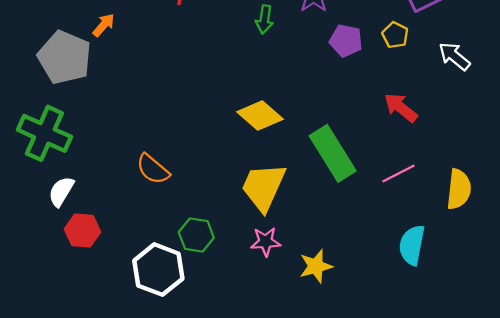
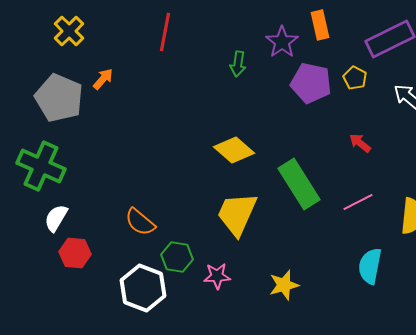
orange arrow: (104, 25) -> (103, 79), moved
purple pentagon: (346, 41) -> (311, 83), size x1.4
red arrow: (401, 108) -> (360, 143), size x0.7
orange semicircle: (153, 169) -> (140, 222), moved
pink star: (266, 242) -> (217, 276), moved

